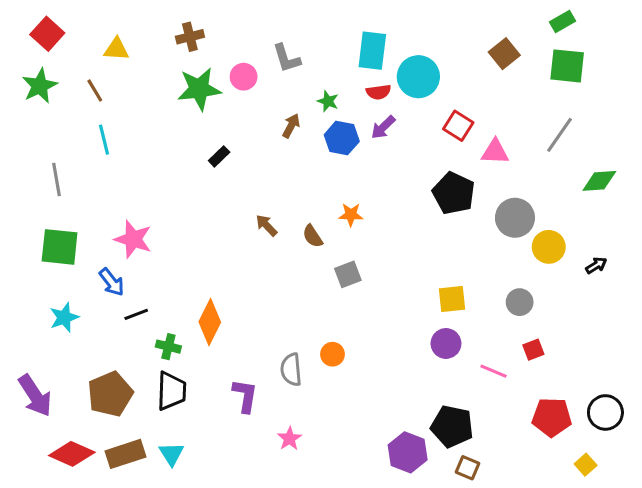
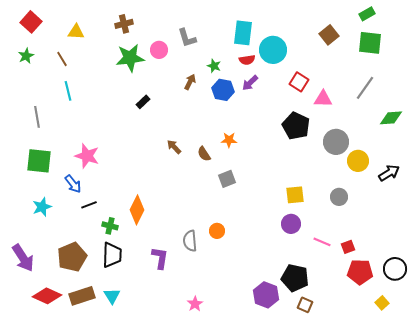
green star: (40, 86) -> (26, 56), size x0.7
black arrow: (596, 265) -> (389, 173), size x1.5
red square: (533, 350) -> (348, 247), moved
pink star: (290, 439) -> (195, 304), moved

